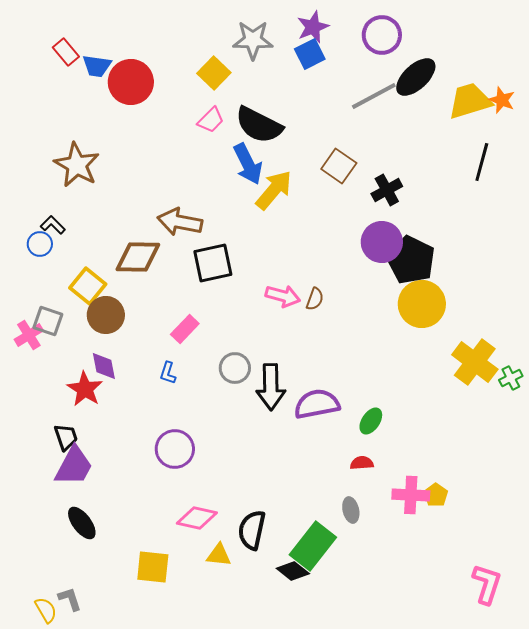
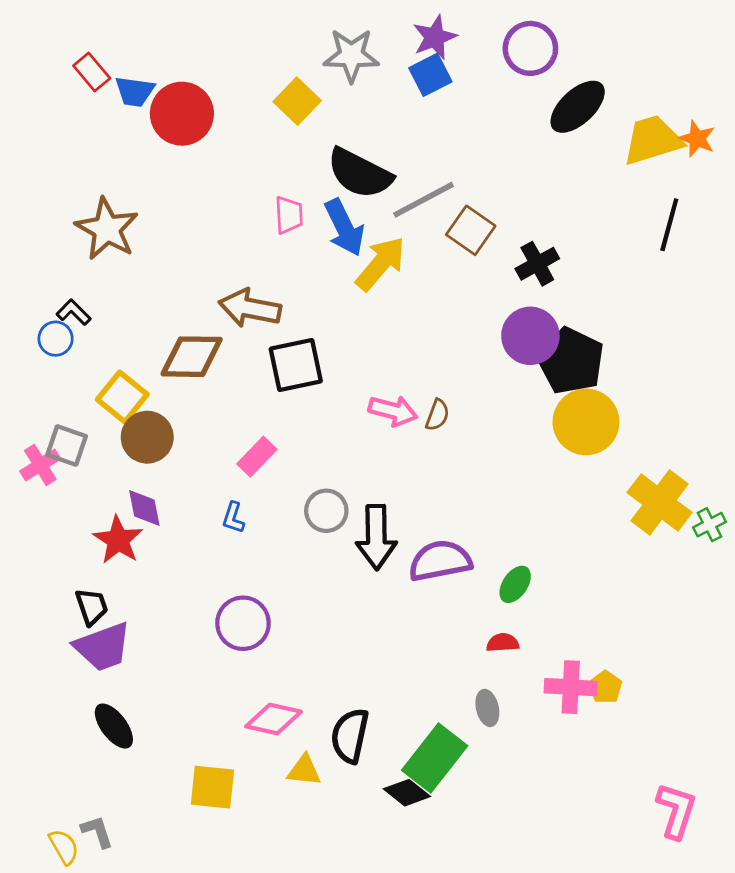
gray line: (374, 96) -> (423, 200), moved
pink trapezoid: (211, 120) -> (289, 215), moved, turned -48
purple trapezoid: (74, 466) -> (103, 647), turned 42

